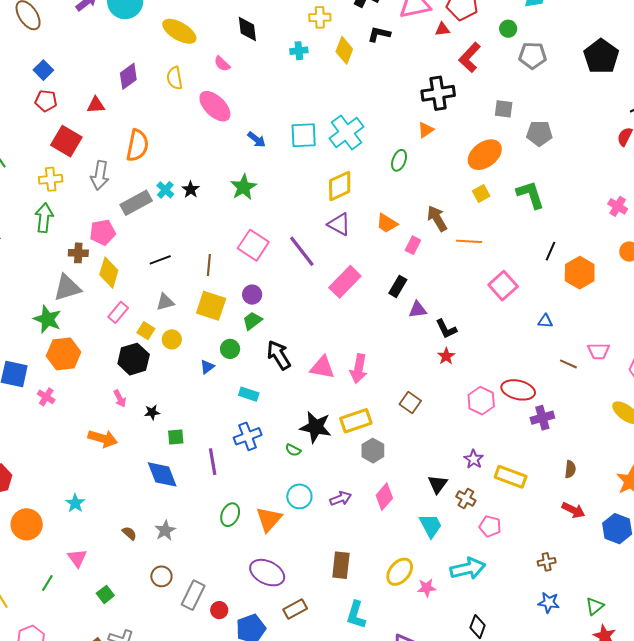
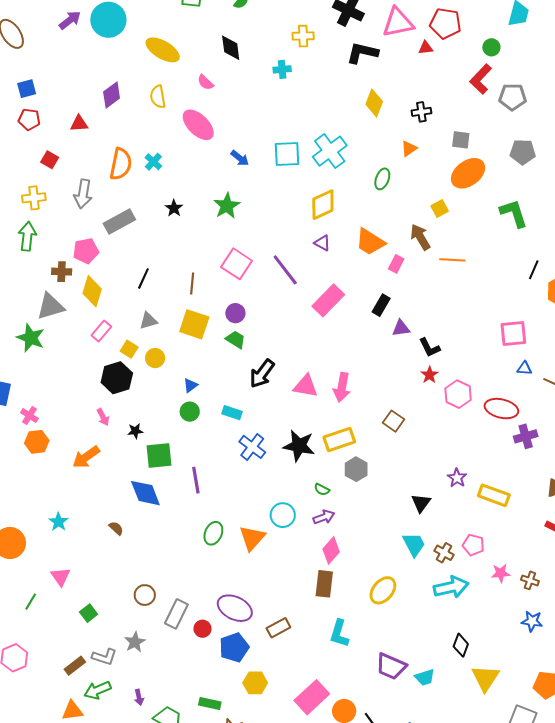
black L-shape: (379, 34) -> (362, 53), size x1.4
yellow diamond: (344, 50) -> (374, 103), moved
gray pentagon: (533, 56) -> (513, 97), moved
red L-shape: (470, 57) -> (481, 79), moved
blue square: (43, 70) -> (27, 89), turned 30
black cross: (438, 93) -> (421, 112), size x0.6
gray square: (504, 109) -> (461, 140), moved
red square: (66, 141) -> (50, 160), size x0.6
cyan cross: (165, 190) -> (153, 162), moved
yellow square: (481, 194) -> (440, 209), moved
orange trapezoid: (387, 223) -> (370, 242), size x1.4
purple triangle: (339, 224) -> (322, 243), size x0.7
black line: (160, 260) -> (143, 279), turned -45
pink square: (503, 286) -> (513, 333), moved, turned 36
green trapezoid: (252, 321) -> (236, 339), turned 70
blue triangle: (545, 321) -> (524, 368), moved
green circle: (230, 349) -> (190, 412), moved
orange hexagon: (64, 354) -> (37, 442), moved, size x0.7
black arrow: (279, 355) -> (262, 374), turned -112
pink hexagon: (481, 401) -> (458, 394), moved
blue cross: (248, 436) -> (252, 447), moved, turned -32
green square: (176, 437) -> (159, 456), size x1.6
orange arrow: (103, 438) -> (86, 457), turned 128
green semicircle: (293, 450) -> (322, 489), moved
pink diamond: (384, 497) -> (331, 550), moved
brown cross: (466, 499) -> (444, 553), moved
gray star: (165, 530) -> (135, 642), moved
brown semicircle: (129, 533) -> (116, 528), moved
brown cross: (547, 562) -> (530, 580), turned 30
purple ellipse: (267, 573) -> (235, 608), moved
pink star: (427, 588) -> (501, 573), moved

